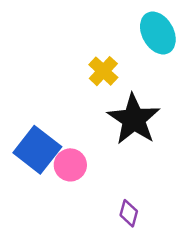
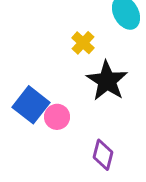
purple diamond: (129, 213) -> (103, 155), size x1.4

